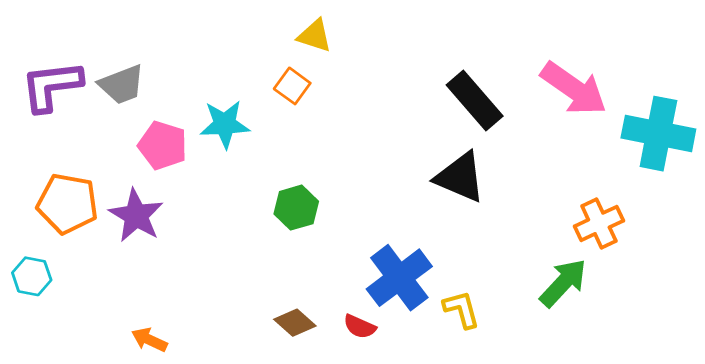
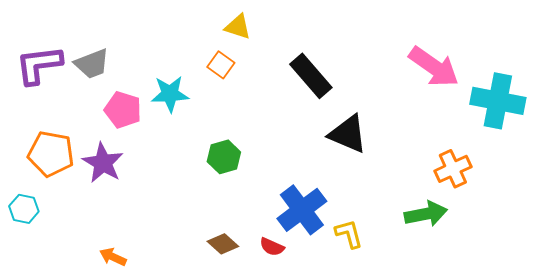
black rectangle: (475, 100) -> (311, 76), moved
green arrow: (563, 283) -> (426, 214), turned 36

